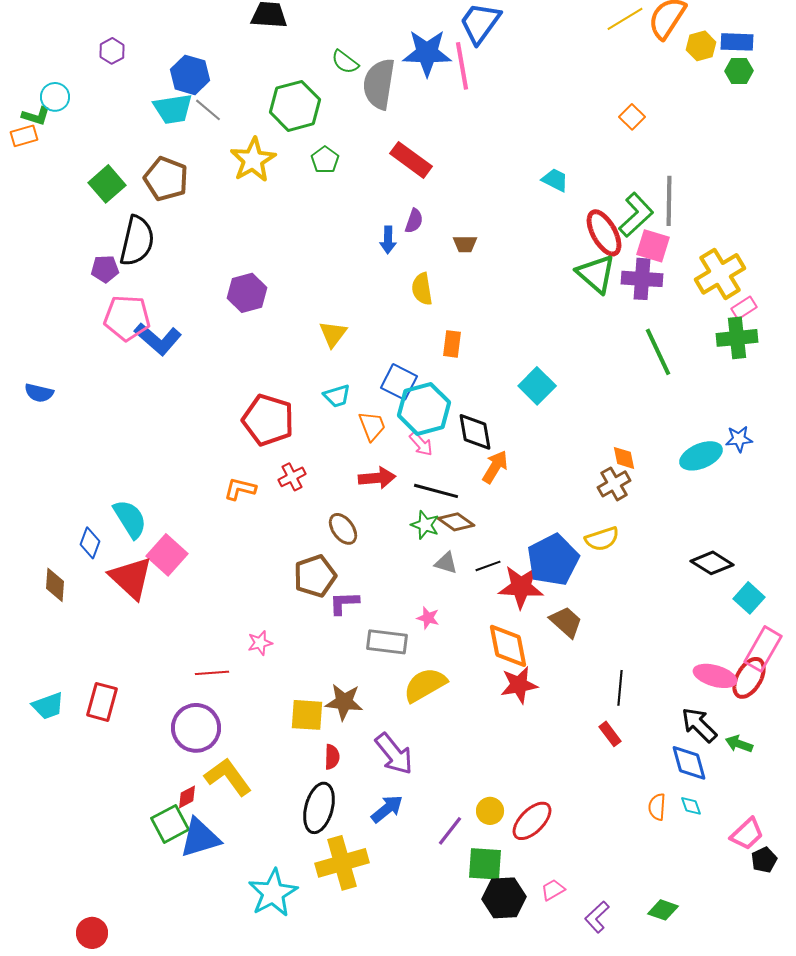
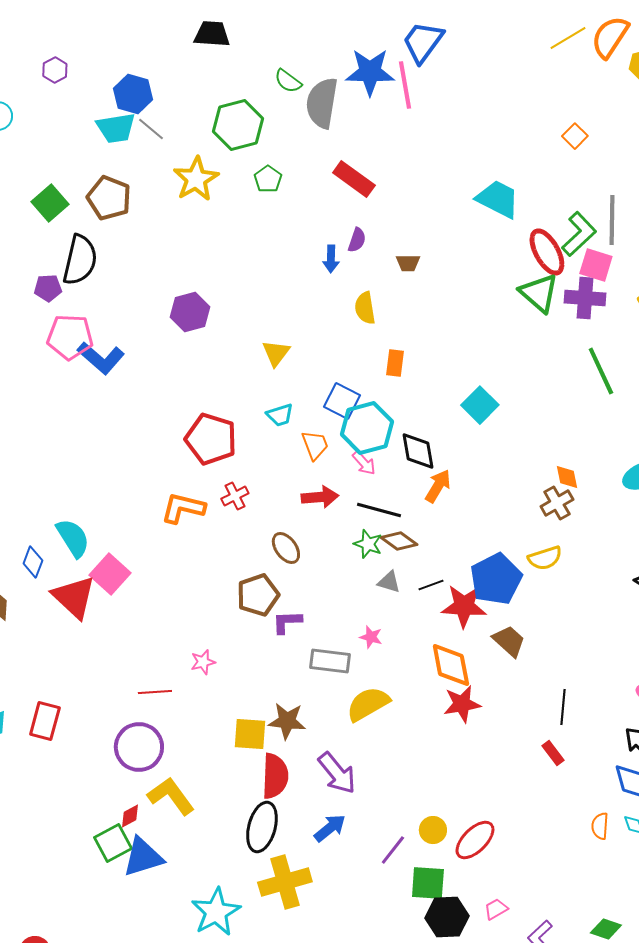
cyan trapezoid: (555, 180) -> (498, 199), size x1.6
orange L-shape: (240, 489) -> (183, 508), size x1.4
red semicircle: (332, 757) -> (275, 776), size x1.8

